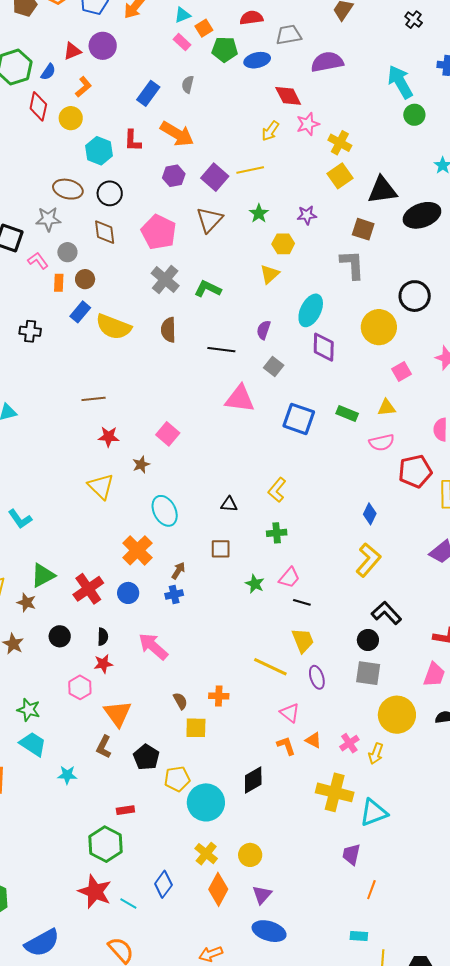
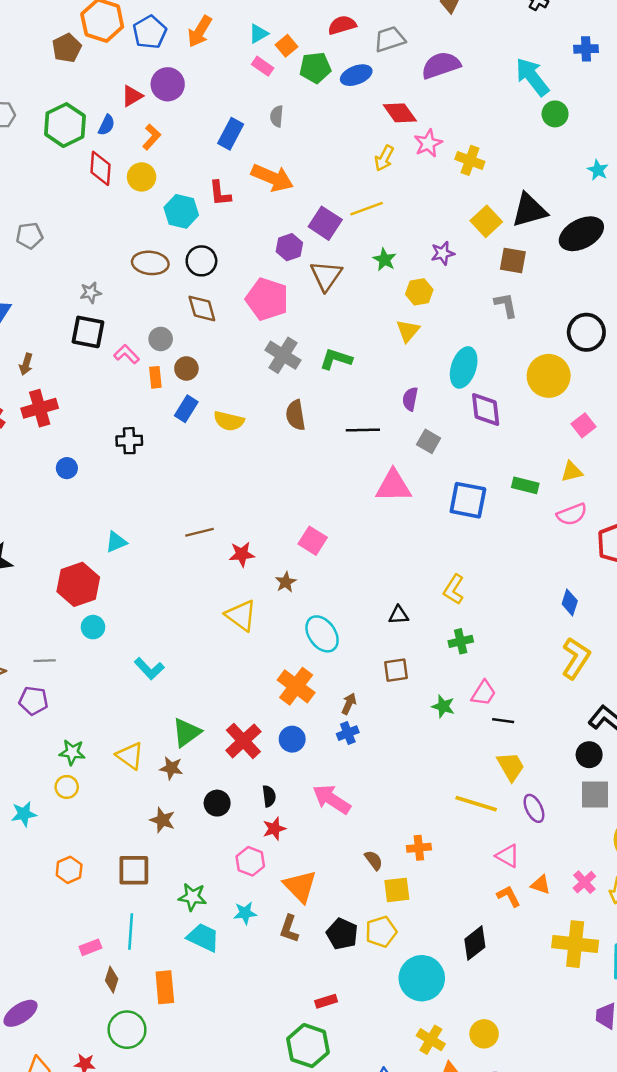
purple hexagon: (174, 176) -> (289, 247), moved
yellow square: (340, 176) -> (486, 221), moved
gray star: (48, 219) -> (91, 293), moved, size x0.7
gray L-shape: (352, 265) -> (506, 305), size x0.7
yellow semicircle: (114, 327) -> (229, 421), size x0.7
brown line: (94, 399) -> (200, 532), moved
cyan star: (67, 775) -> (245, 913), moved
yellow pentagon: (177, 779) -> (381, 932), moved

